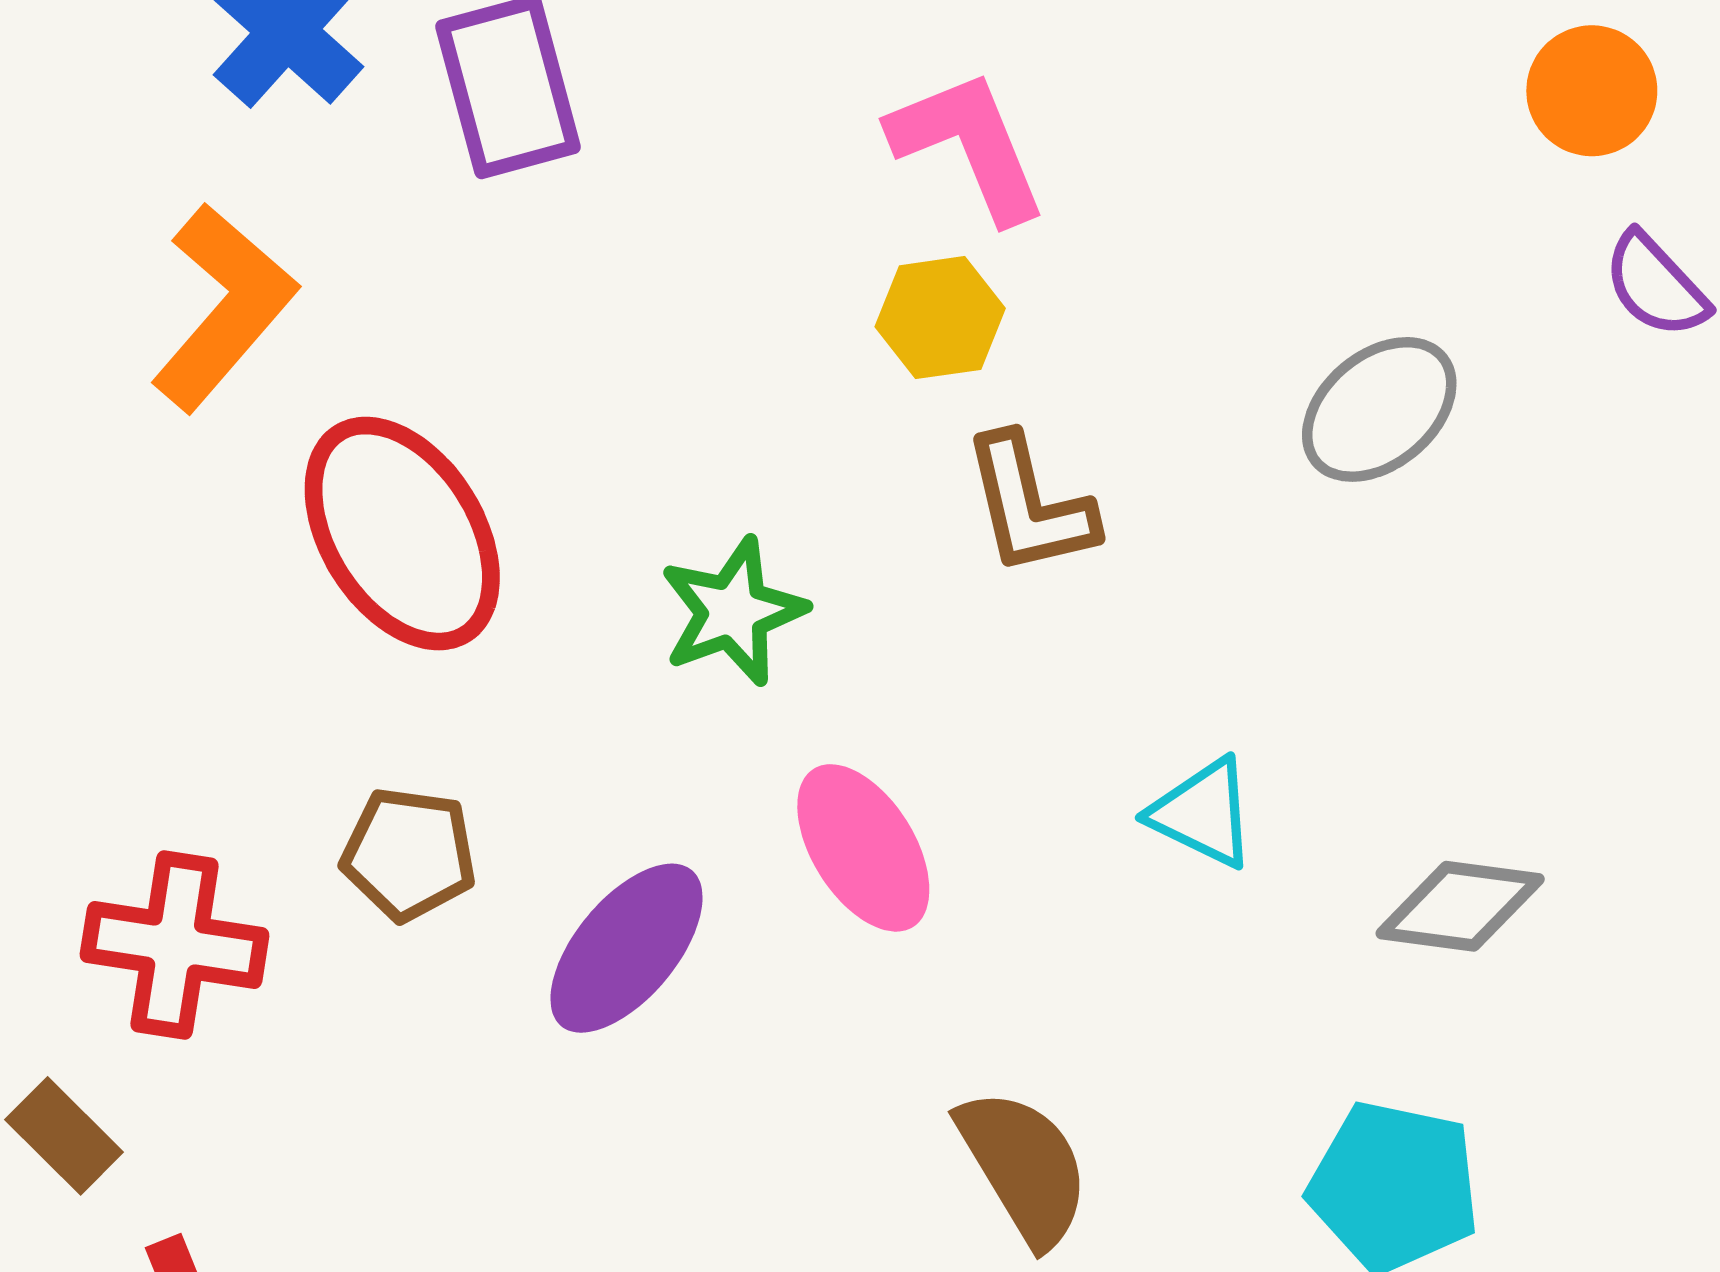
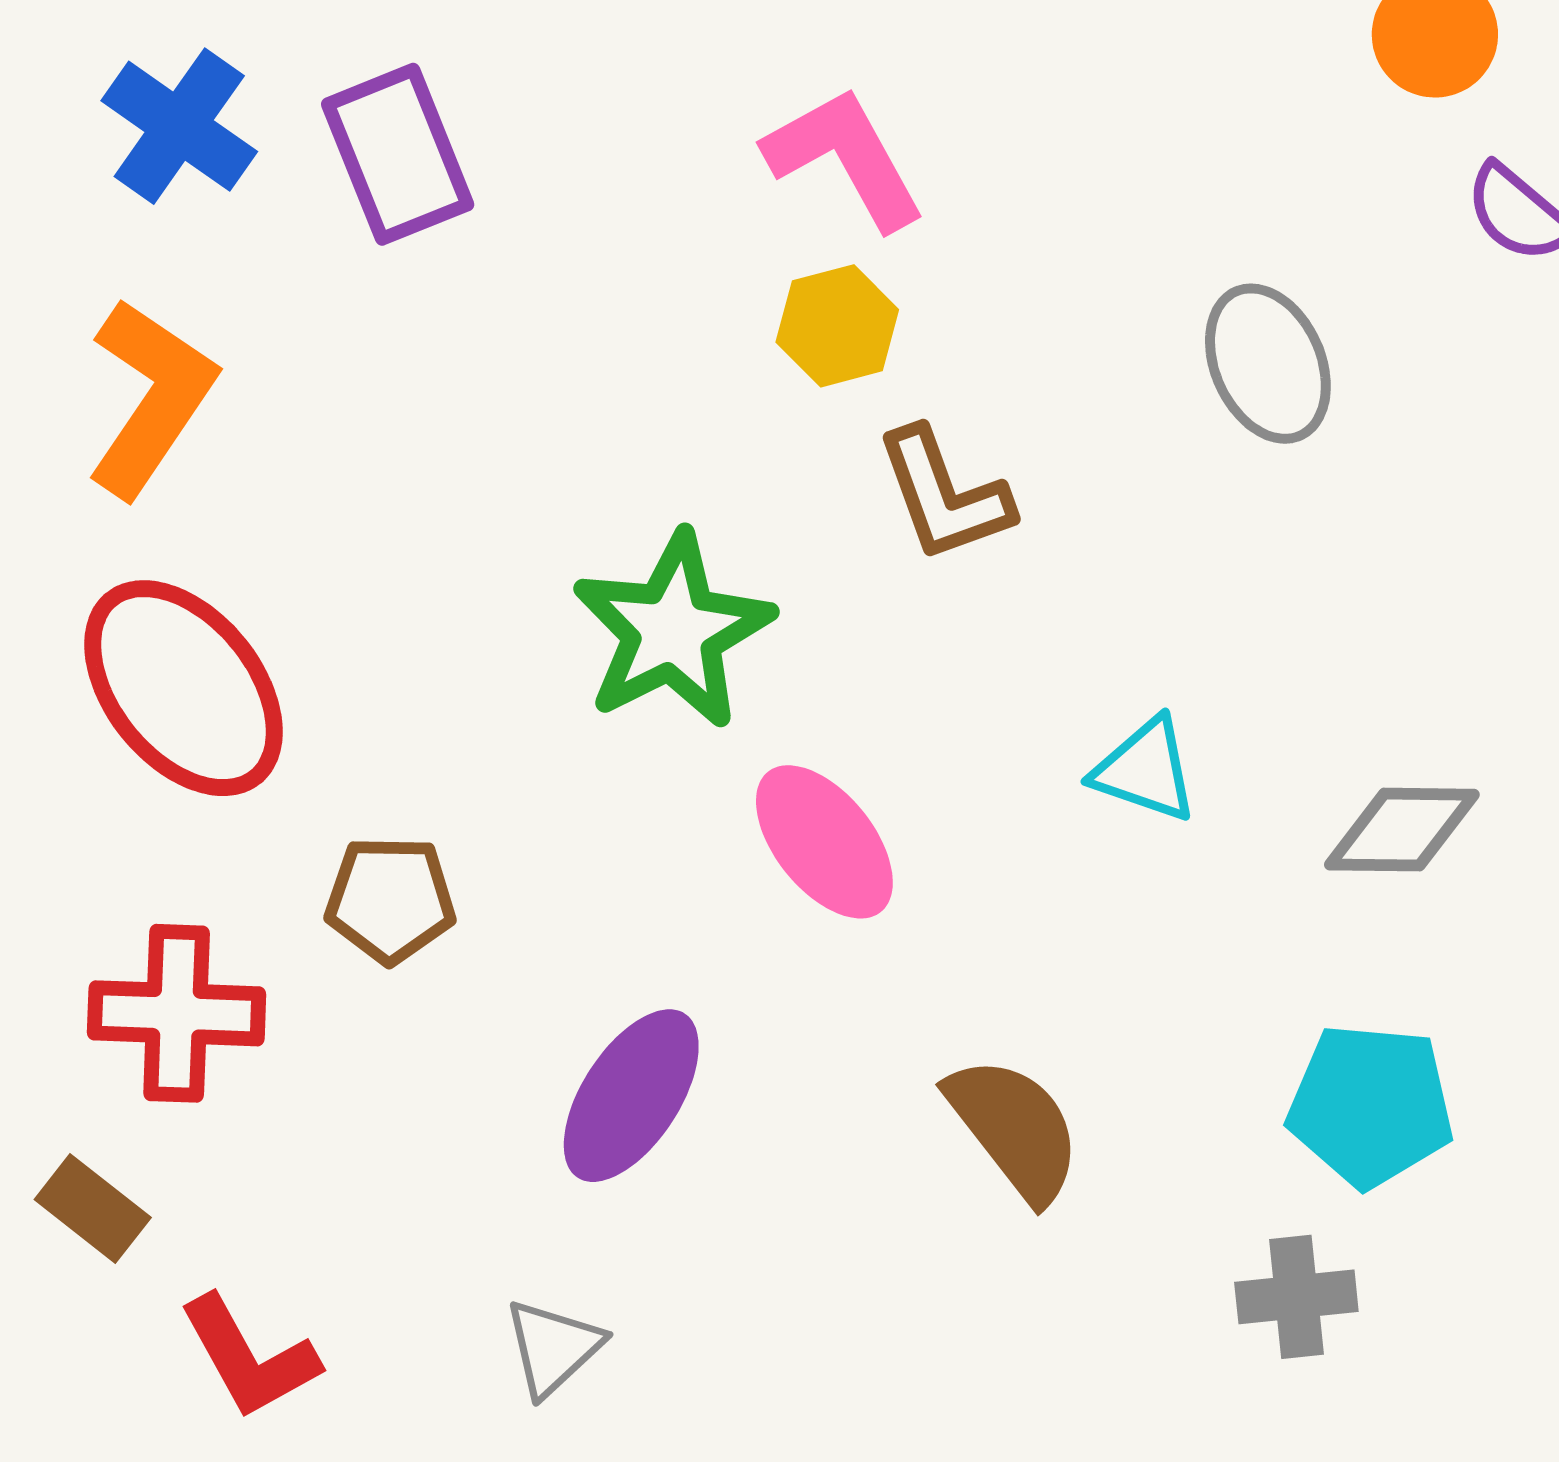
gray ellipse: (1379, 409) -> (1268, 364), turned -67
red ellipse: (402, 534) -> (183, 688), moved
green star: (733, 612) -> (673, 631), size x1.4
purple ellipse: (626, 948) -> (631, 1096), moved

